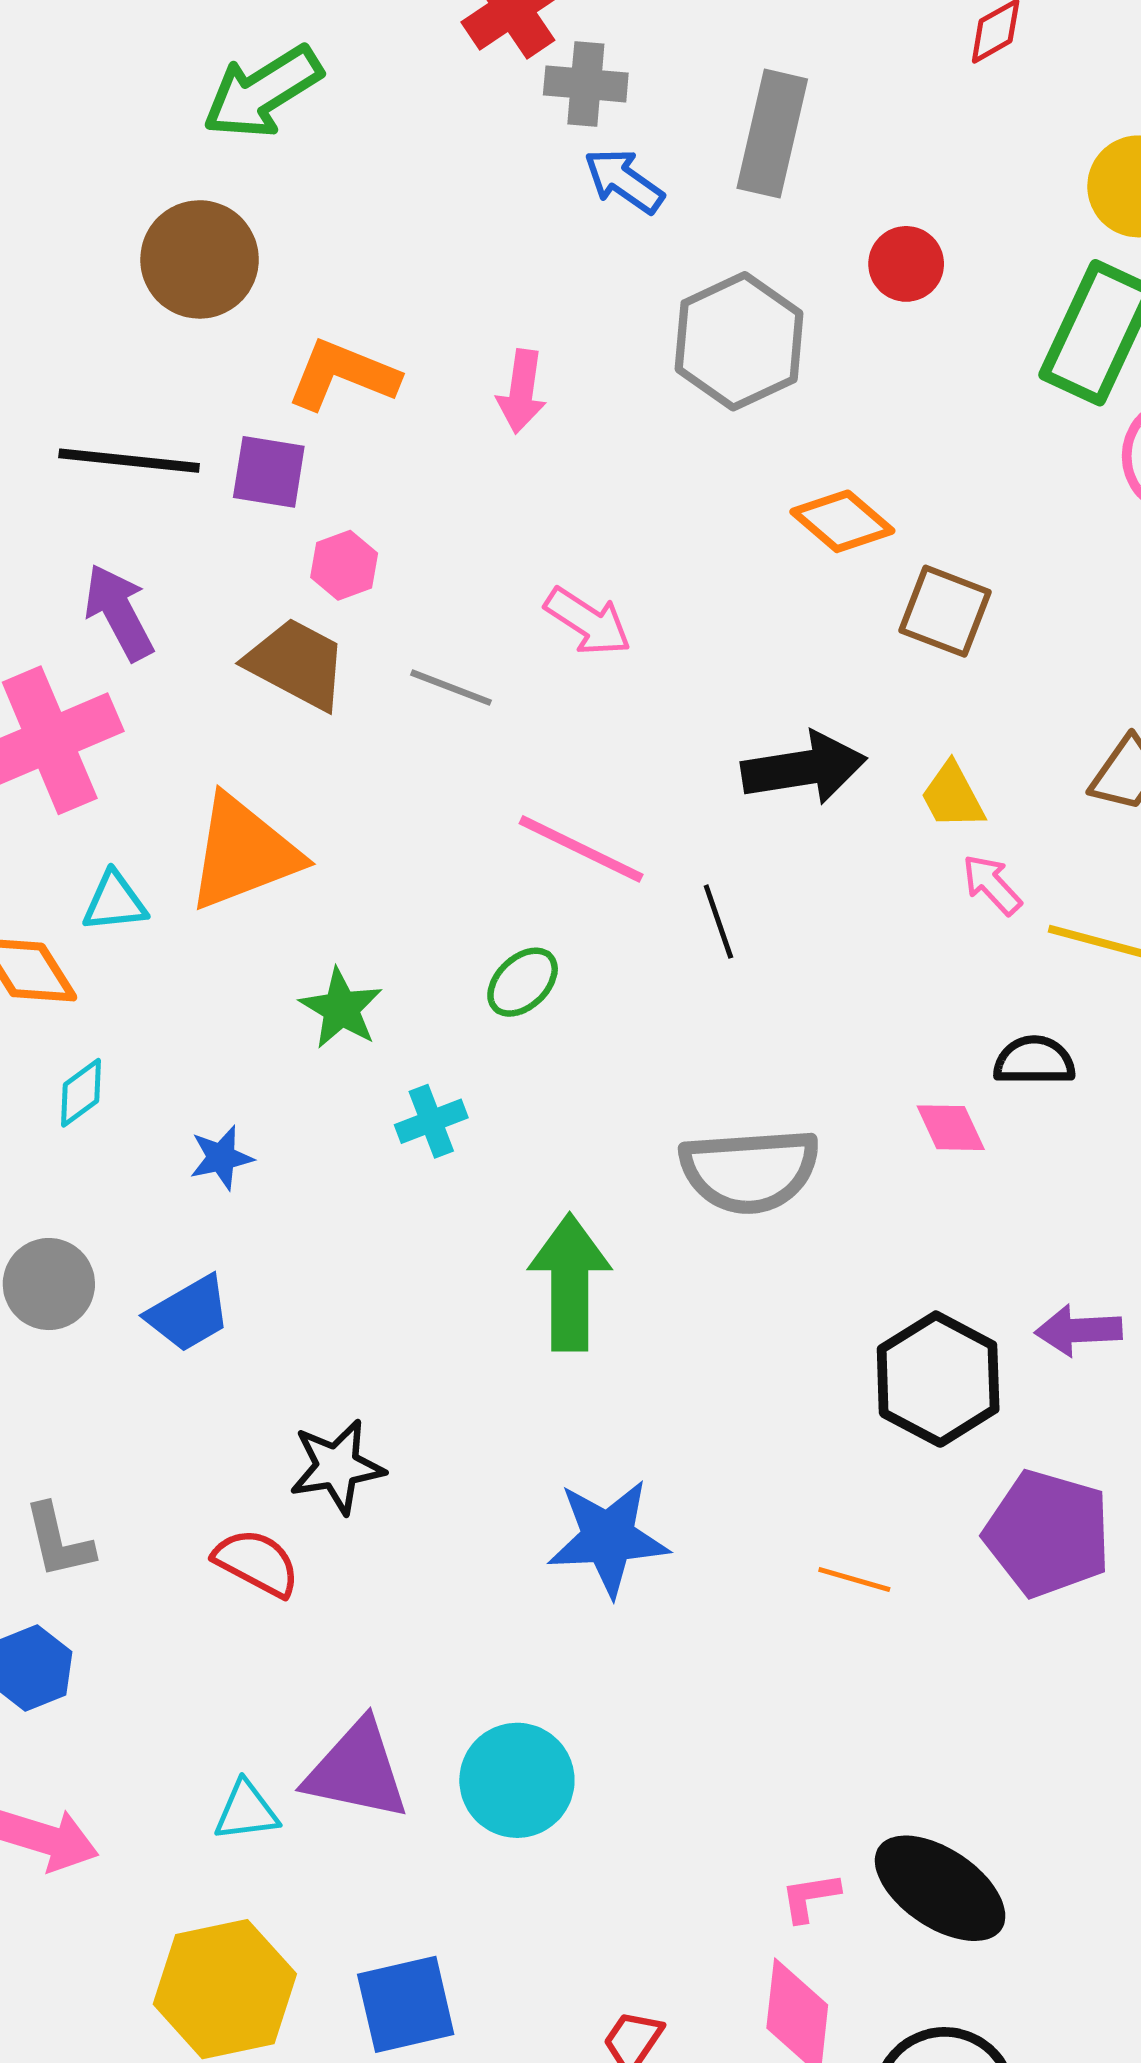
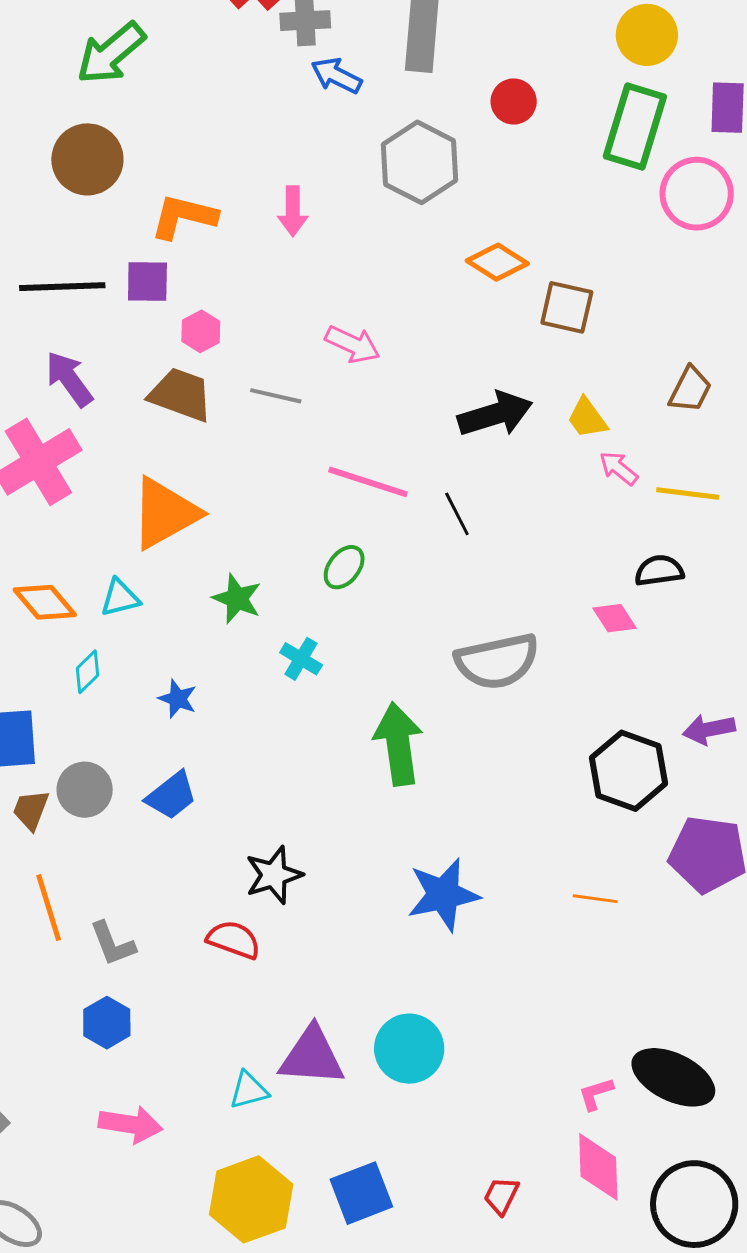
cyan triangle: (115, 902) -> (120, 598), moved
cyan cross: (431, 1121) -> (301, 659), turned -30
blue star: (221, 1158) -> (178, 699), turned -30

